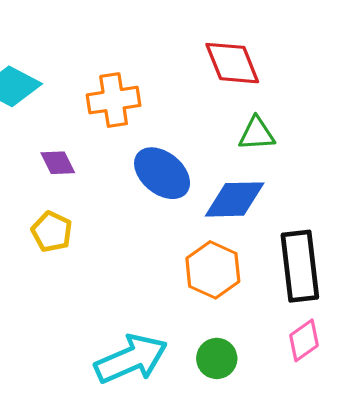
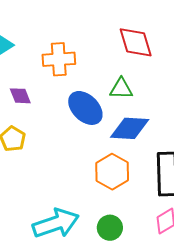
green triangle: (257, 134) -> (121, 89), moved

